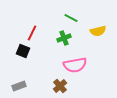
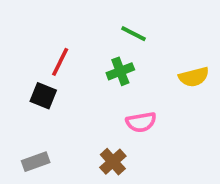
yellow semicircle: (98, 31) -> (194, 77), moved
pink semicircle: (75, 65) -> (141, 122), size x0.7

